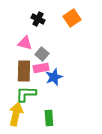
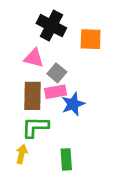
orange square: (72, 18) -> (91, 39), moved, turned 36
black cross: (38, 19) -> (51, 26), size x1.5
yellow arrow: (16, 114) -> (22, 154), size x0.6

